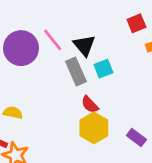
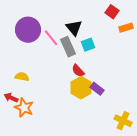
red square: (136, 23) -> (112, 12), turned -32
pink line: (53, 40) -> (51, 38), moved
purple rectangle: (136, 137) -> (97, 89), moved

